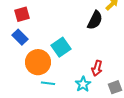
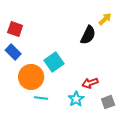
red square: (22, 14) -> (15, 29), turned 35
red arrow: (97, 68) -> (90, 83), turned 56

